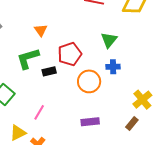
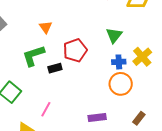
orange circle: (89, 81) -> (121, 84), moved
yellow cross: (142, 100) -> (142, 57), moved

